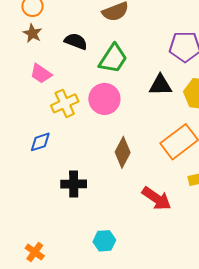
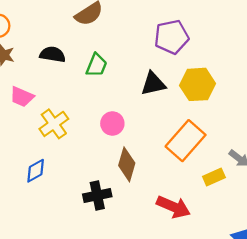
green trapezoid: (113, 59) -> (97, 65), size x0.7
pink circle: (104, 99) -> (112, 123), moved, size x0.7
black cross: (74, 184) -> (97, 195), moved

